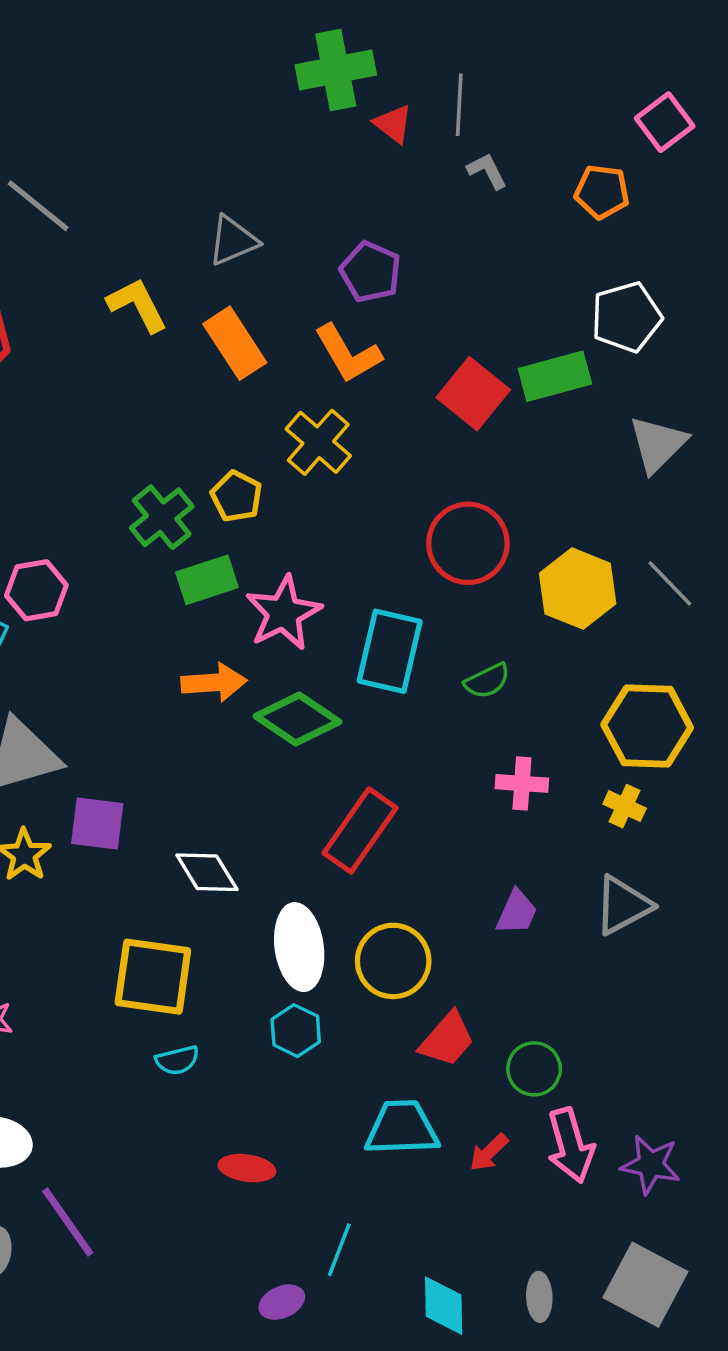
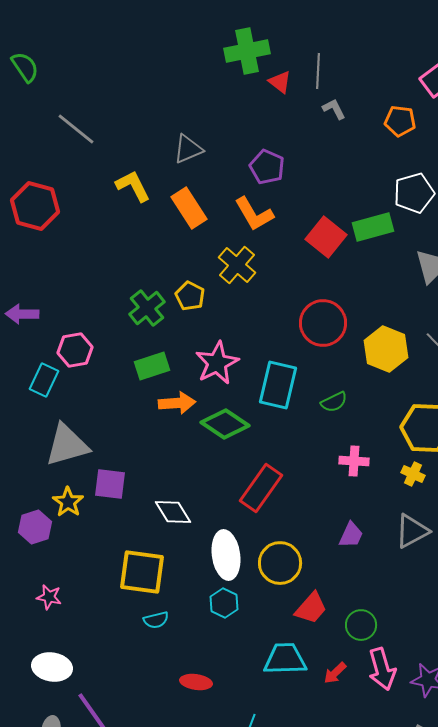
green rectangle: (207, 580) -> (152, 366), moved

